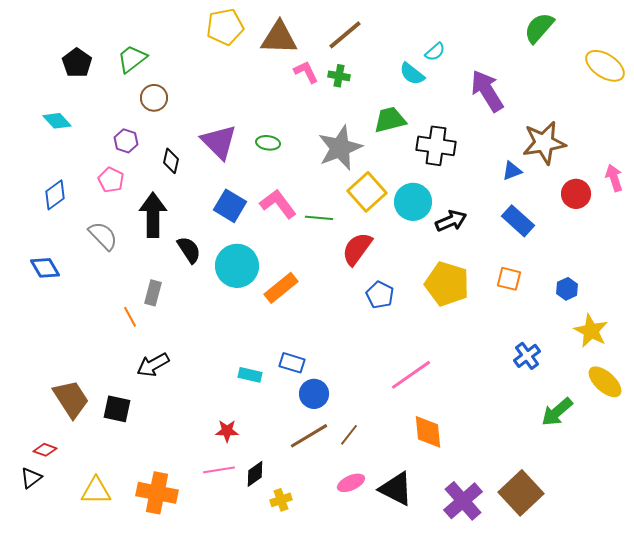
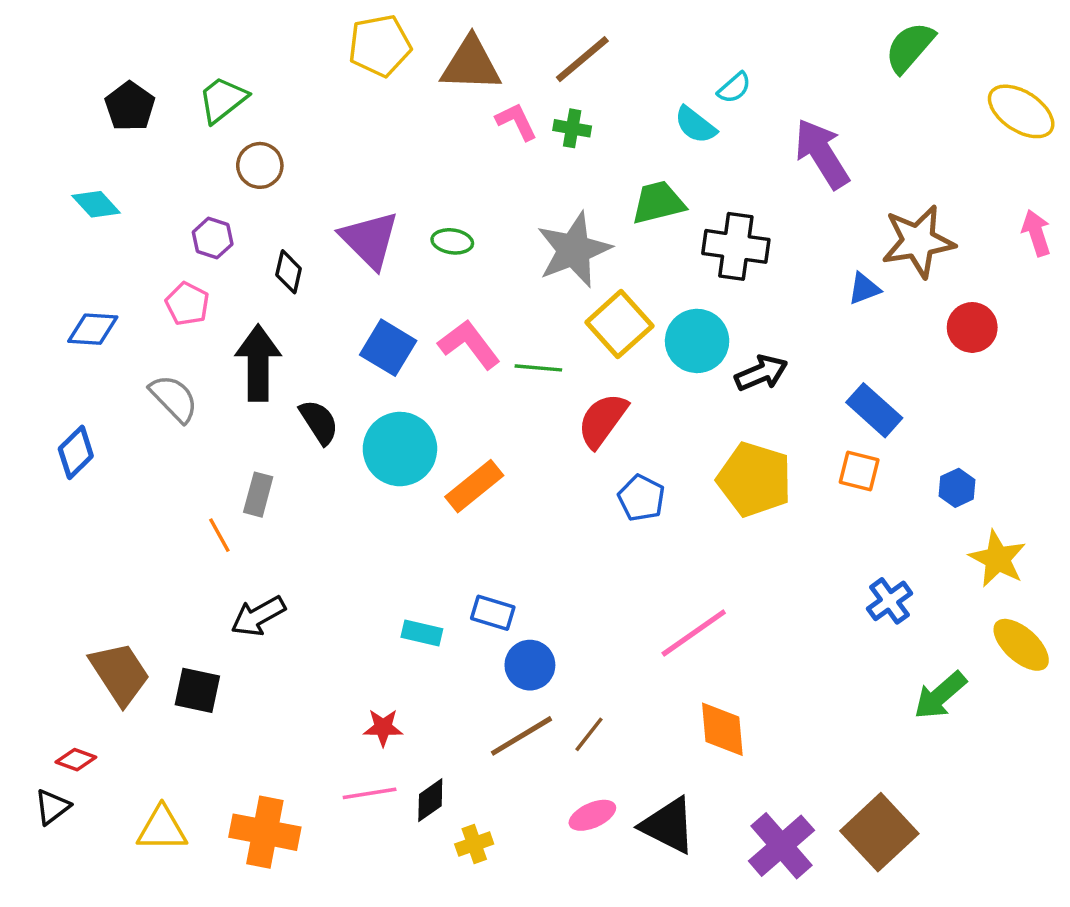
pink arrow: (614, 178) -> (1036, 233), moved
blue diamond: (55, 195) -> (93, 329), turned 40
blue rectangle: (518, 221) -> (874, 410), moved
blue diamond: (45, 268) -> (76, 452), turned 76

